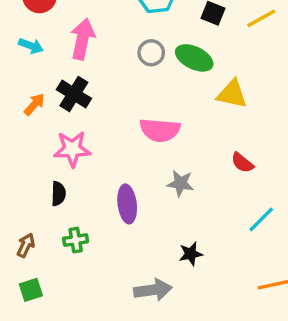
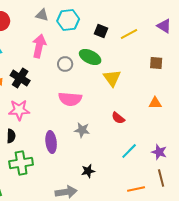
pink arrow: (82, 39) -> (39, 46), moved
gray circle: (151, 53) -> (65, 64), moved
yellow triangle: (232, 94) -> (112, 78), turned 42
green cross: (76, 240) -> (21, 163), size x1.6

